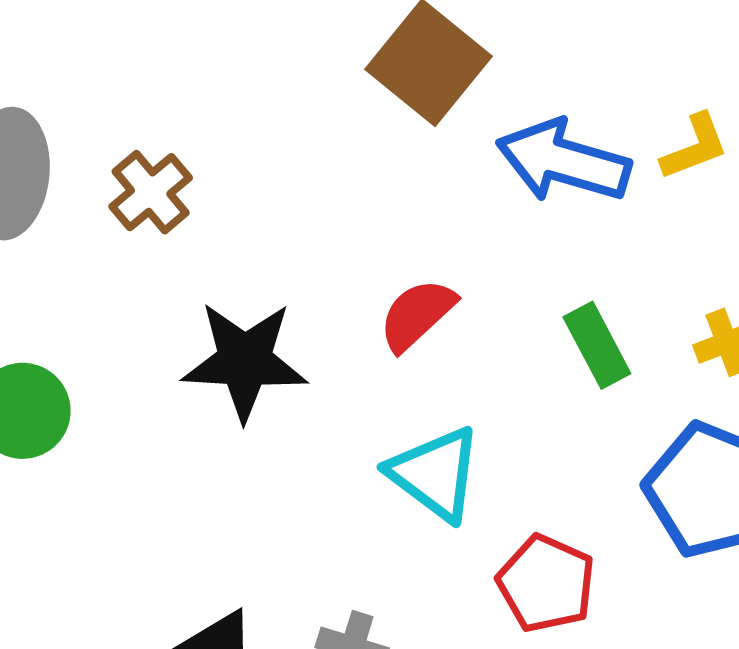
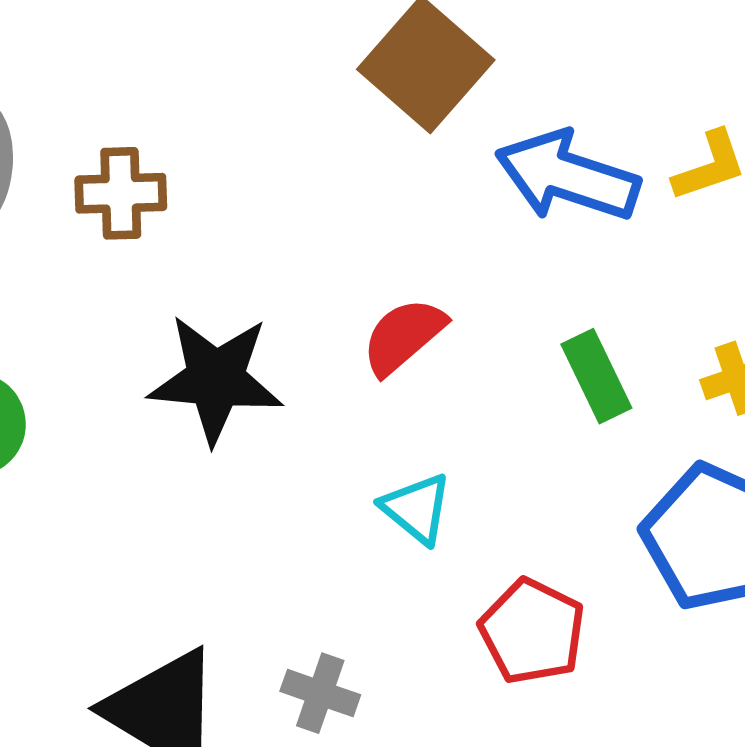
brown cross: (151, 192) -> (121, 193), turned 36
cyan triangle: (435, 474) -> (417, 508), size x0.7

